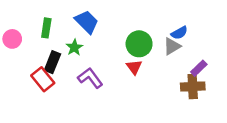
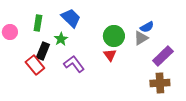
purple rectangle: (199, 68) -> (163, 56), size x1.5
brown cross: (193, 87) -> (160, 83), moved

